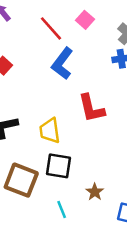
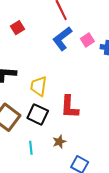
pink square: (85, 20) -> (87, 40), moved
red L-shape: (91, 108) -> (69, 107), moved

